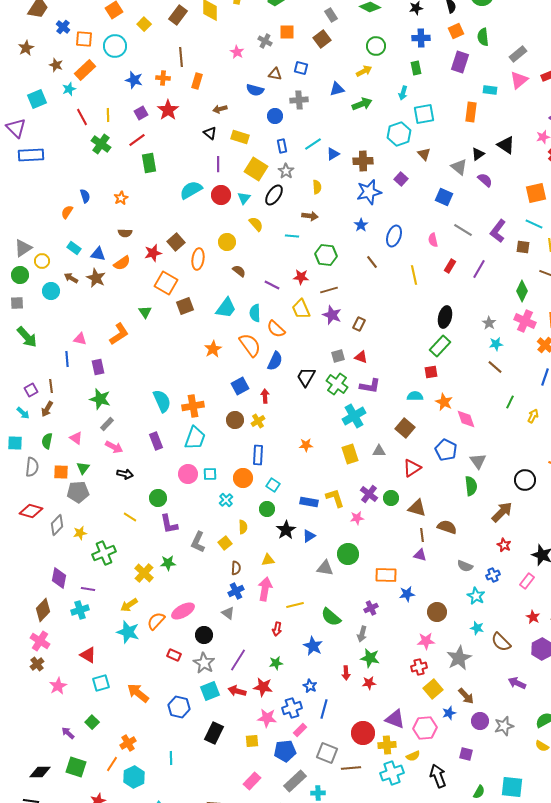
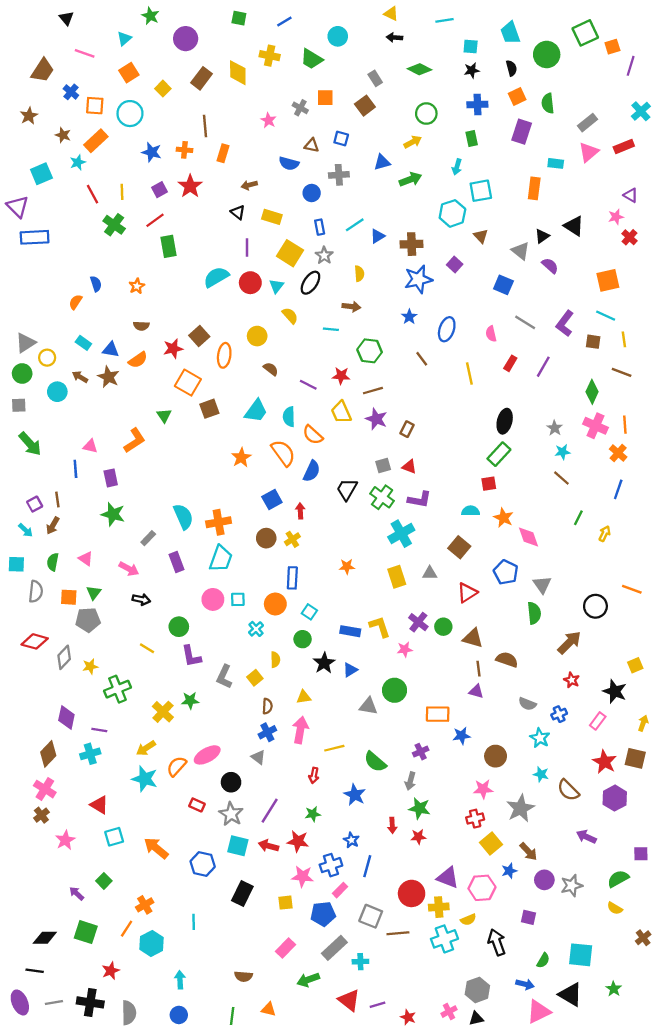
gray rectangle: (107, 424) -> (148, 538), moved
red star: (533, 617) -> (605, 762), size x1.5
cyan square: (210, 691) -> (238, 846), turned 36

